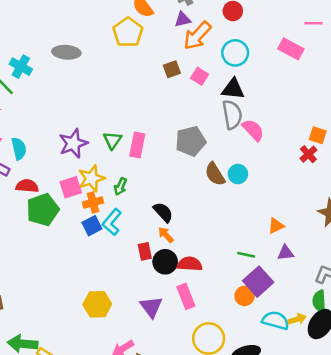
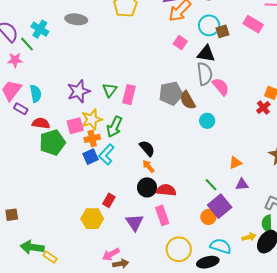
brown square: (172, 69) -> (223, 31), moved
brown semicircle: (215, 174) -> (188, 100), moved
green arrow: (120, 187) -> (114, 127), size x1.5
red rectangle: (145, 251) -> (109, 200), moved, turned 40
green line: (246, 255) -> (211, 185), turned 32
cyan semicircle: (276, 320) -> (221, 246), moved

